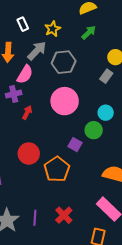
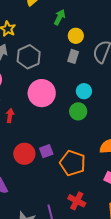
green arrow: (89, 32) -> (60, 17), moved
purple square: (75, 145) -> (46, 151), moved, turned -32
orange pentagon: (57, 169) -> (73, 163), moved

